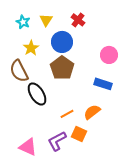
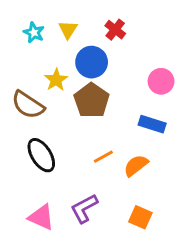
yellow star: (31, 48) -> (56, 80), moved
brown semicircle: (19, 71) -> (28, 105), turned -30
black ellipse: (37, 94) -> (41, 155), moved
orange line: (67, 114) -> (103, 157), moved
orange square: (79, 134) -> (140, 217), moved

